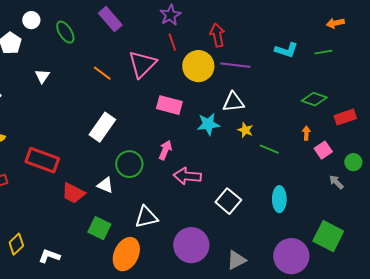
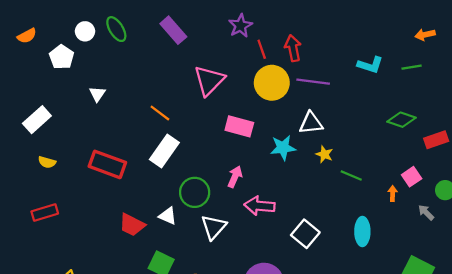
green ellipse: (65, 32) -> (116, 29), moved
red line: (172, 42) -> (262, 49), moved
orange line: (102, 73) -> (160, 113), moved
orange arrow: (306, 133) -> (393, 193), moved
red rectangle: (42, 160) -> (107, 164), moved
white triangle: (146, 217) -> (214, 227), moved, turned -35

